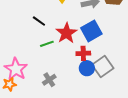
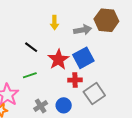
green line: (47, 44) -> (30, 75), moved
blue circle: (87, 68) -> (64, 105), moved

